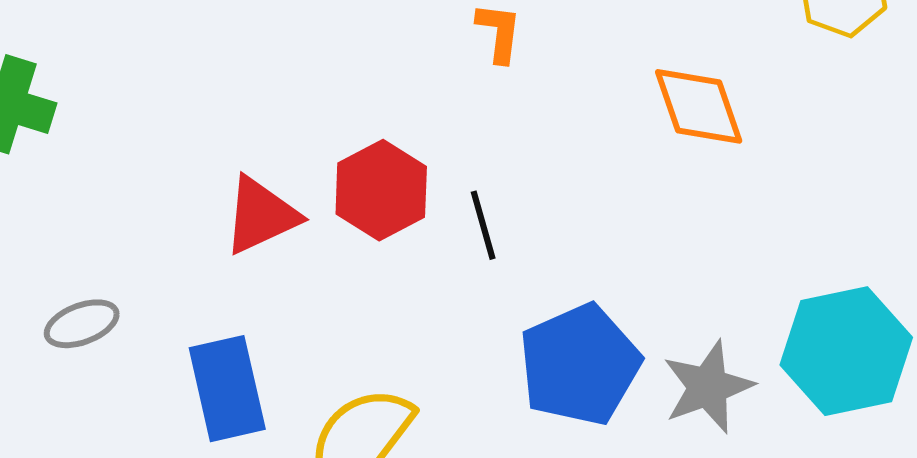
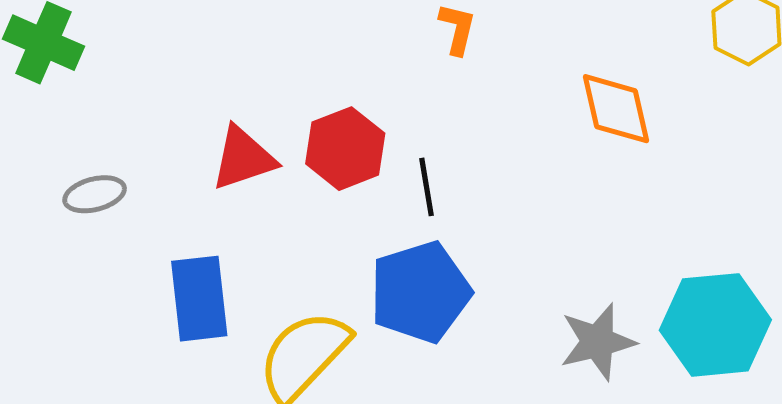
gray ellipse: (82, 324) -> (95, 194), moved
blue pentagon: (580, 365) -> (420, 292), moved

